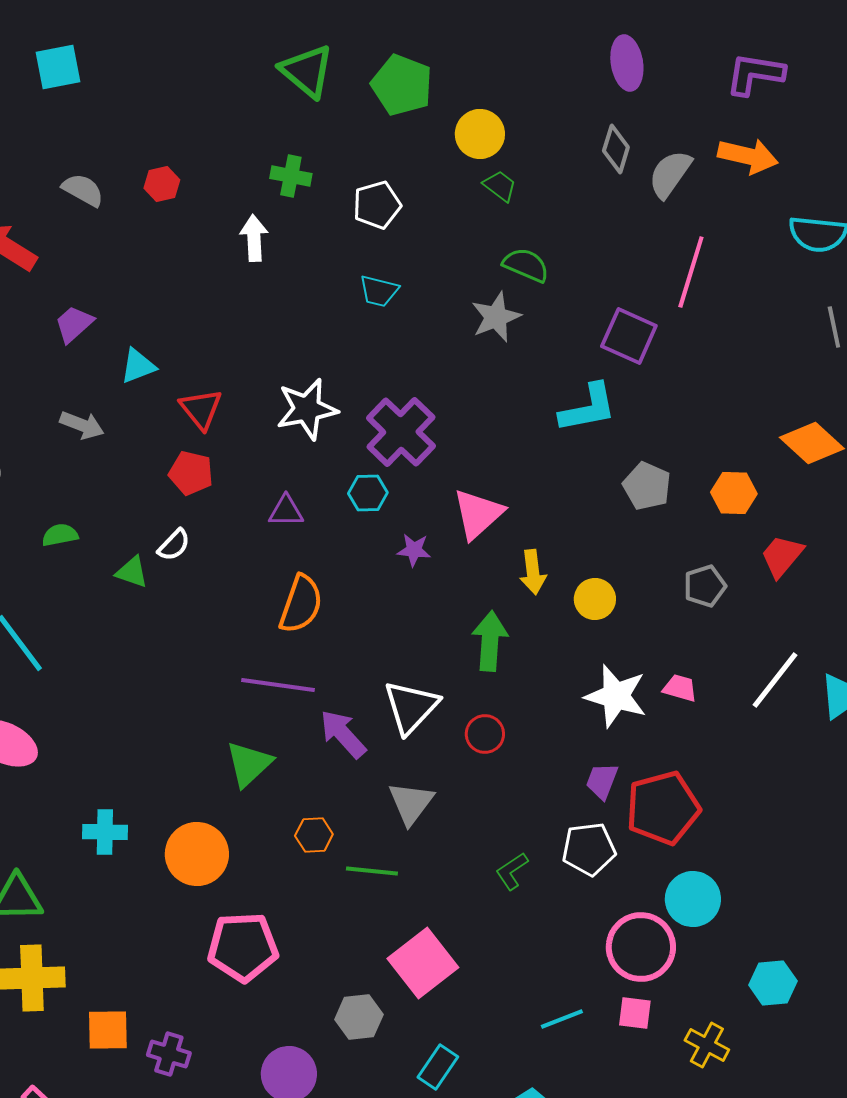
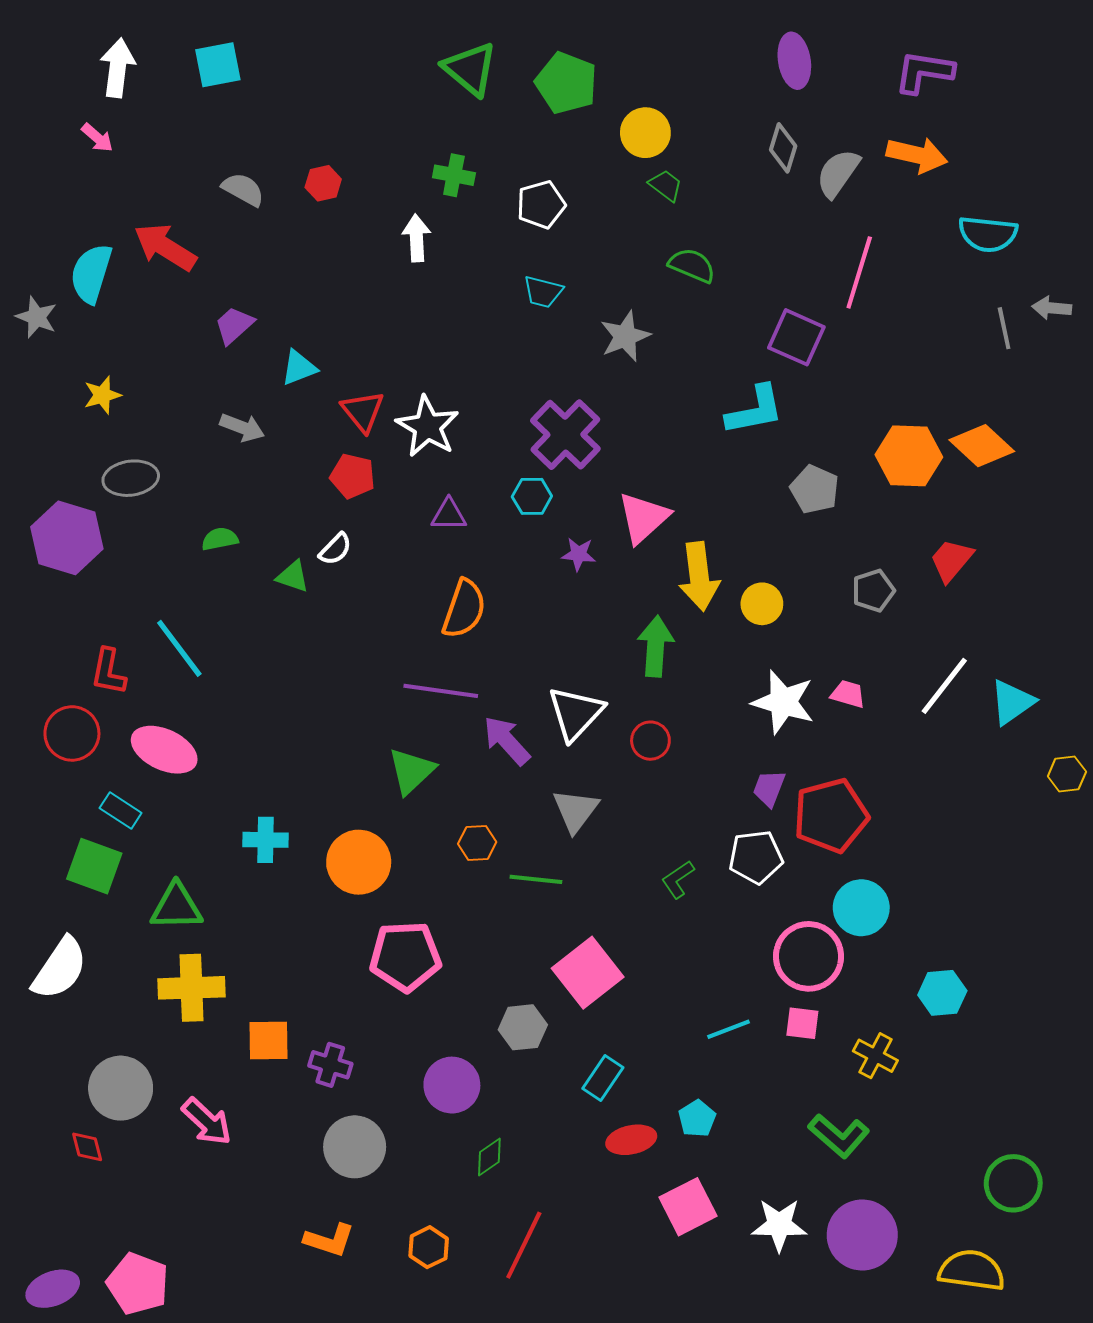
gray star: (496, 317) -> (625, 336), moved
white star: (307, 409) -> (428, 426), moved, turned -30
orange hexagon: (734, 493) -> (909, 456), moved, size x1.4
yellow arrow: (533, 572) -> (699, 576), size x1.5

